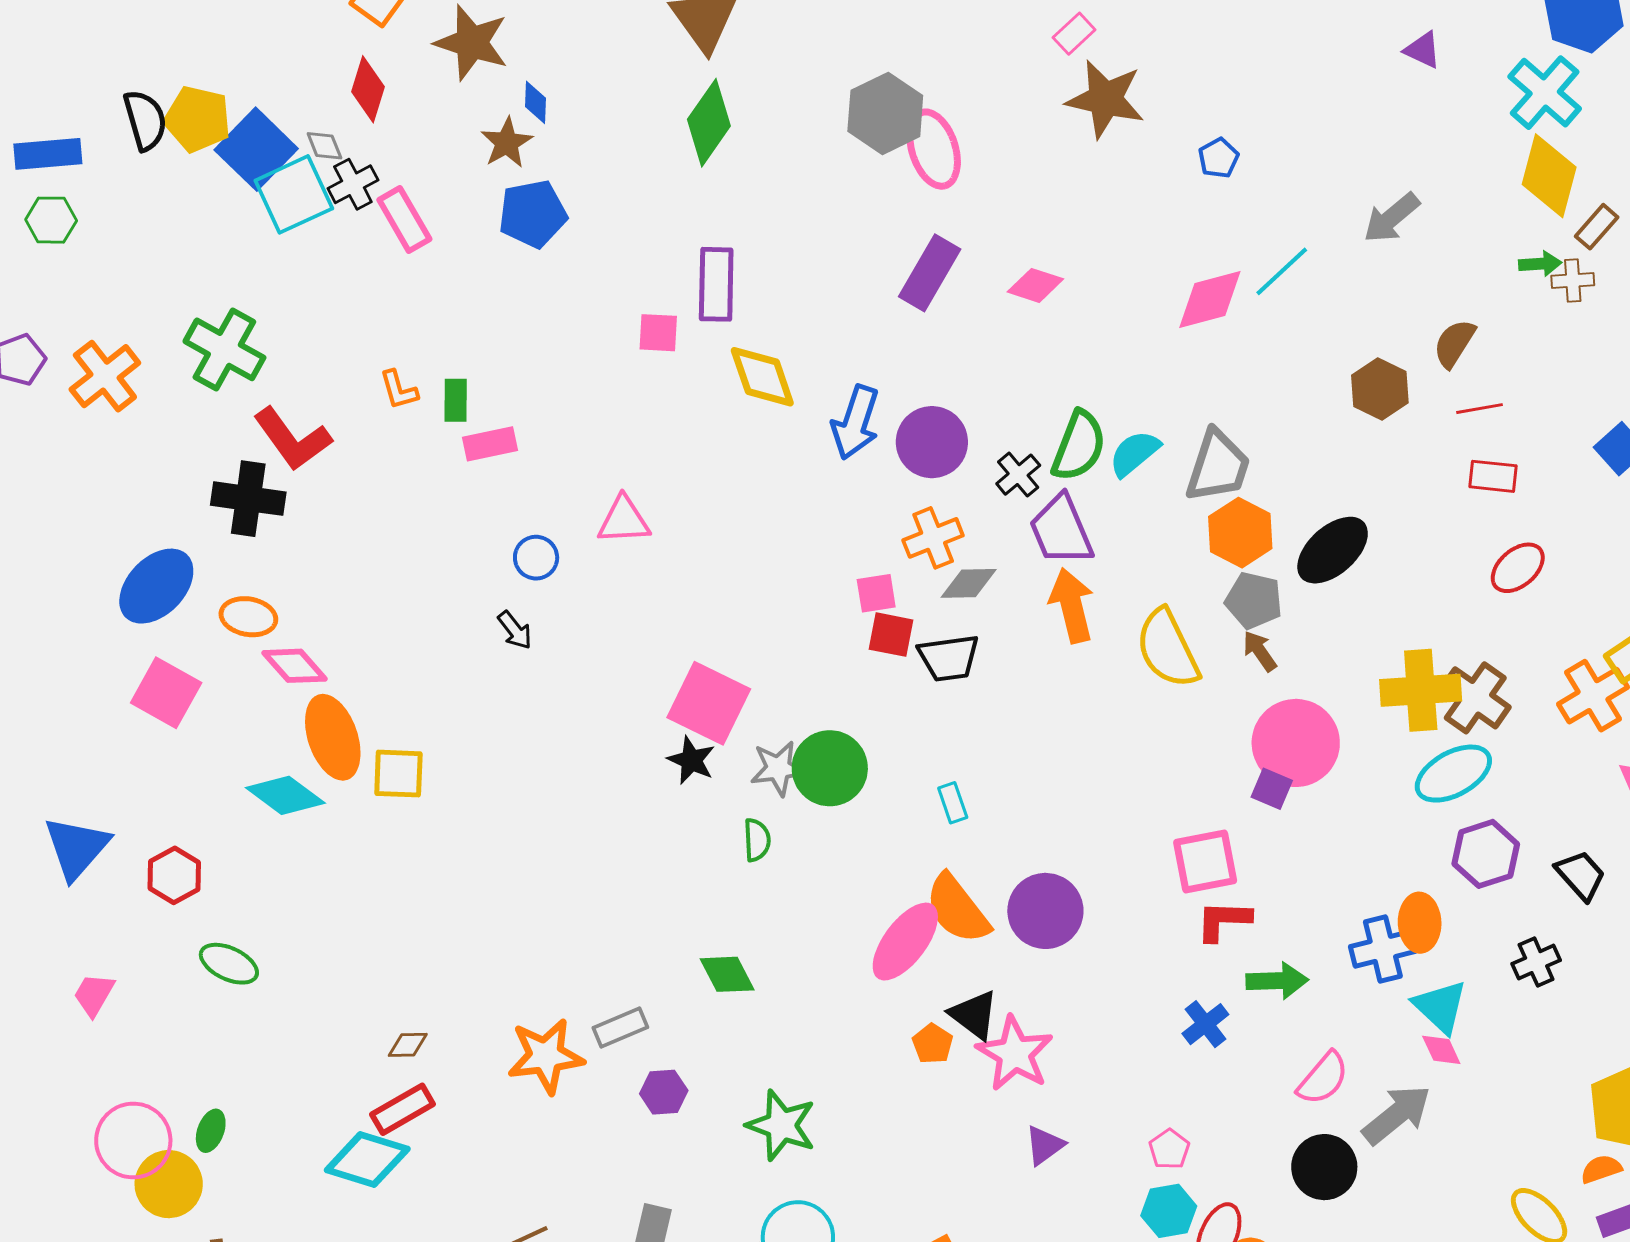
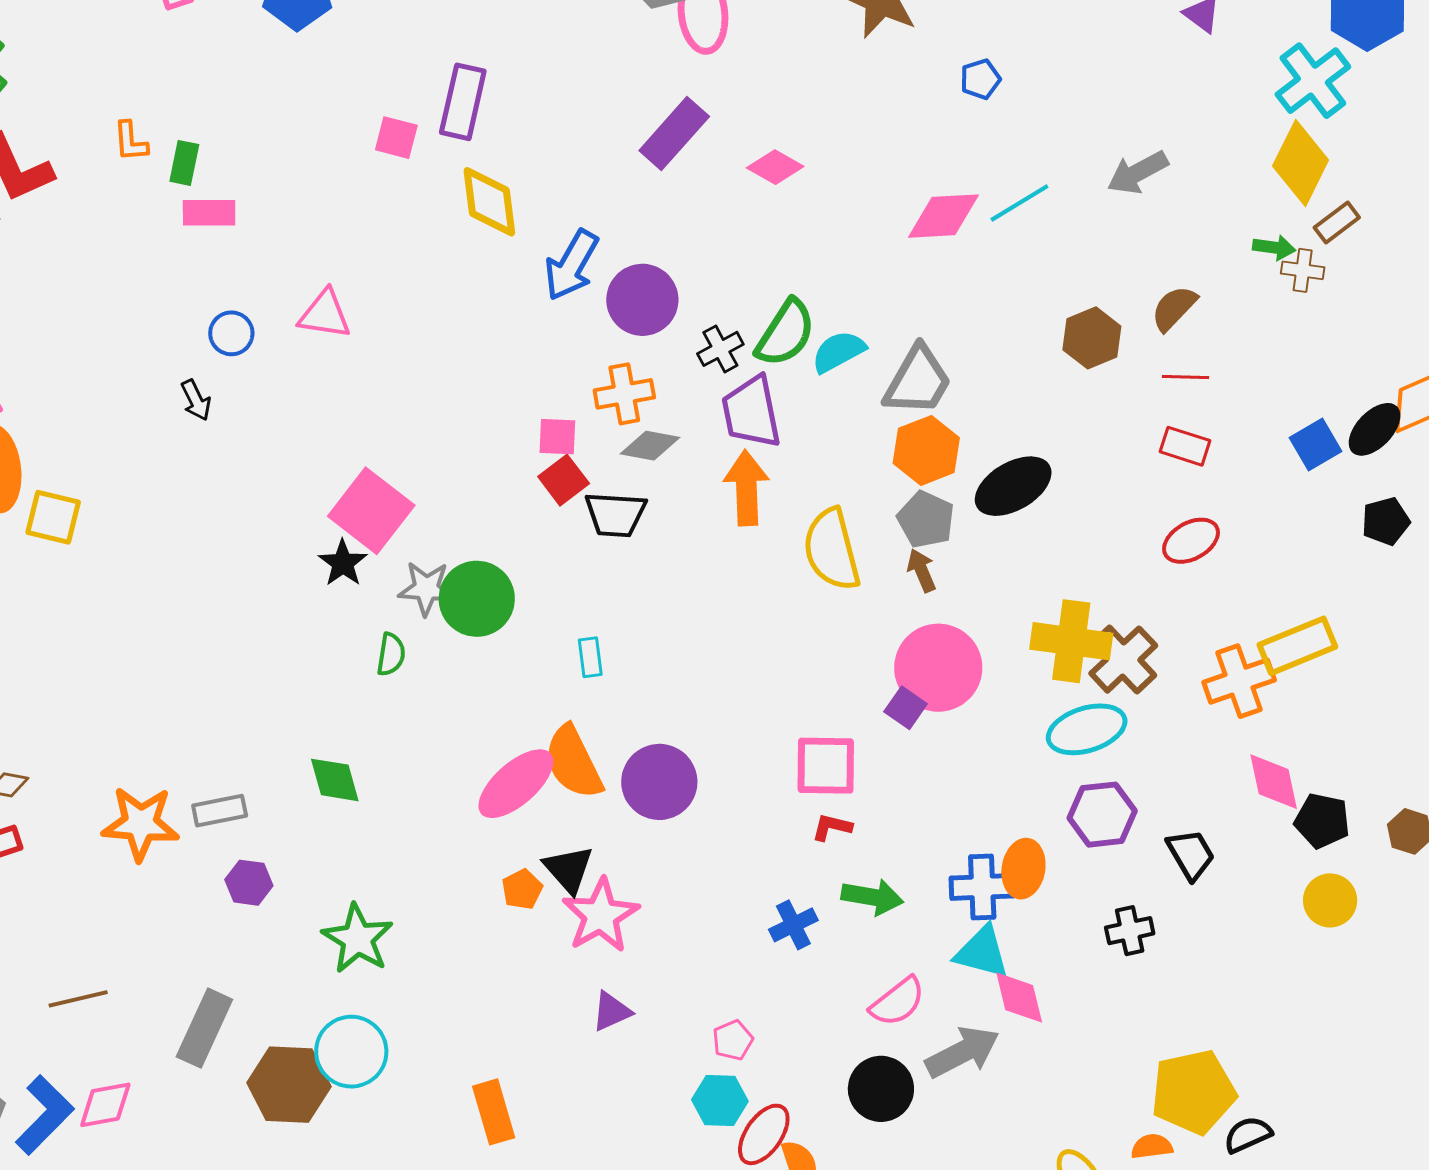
red square: (891, 635) -> (564, 480), turned 30
red L-shape: (1223, 921) -> (832, 827), size x0.7
cyan triangle: (1440, 1007) -> (982, 952), moved, turned -40
pink diamond: (1441, 1050) -> (1019, 998), size x1.4

